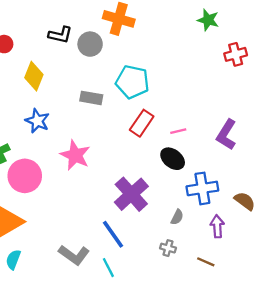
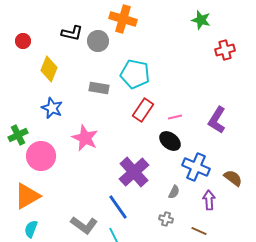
blue cross: (202, 188) -> (196, 167), turned 32

